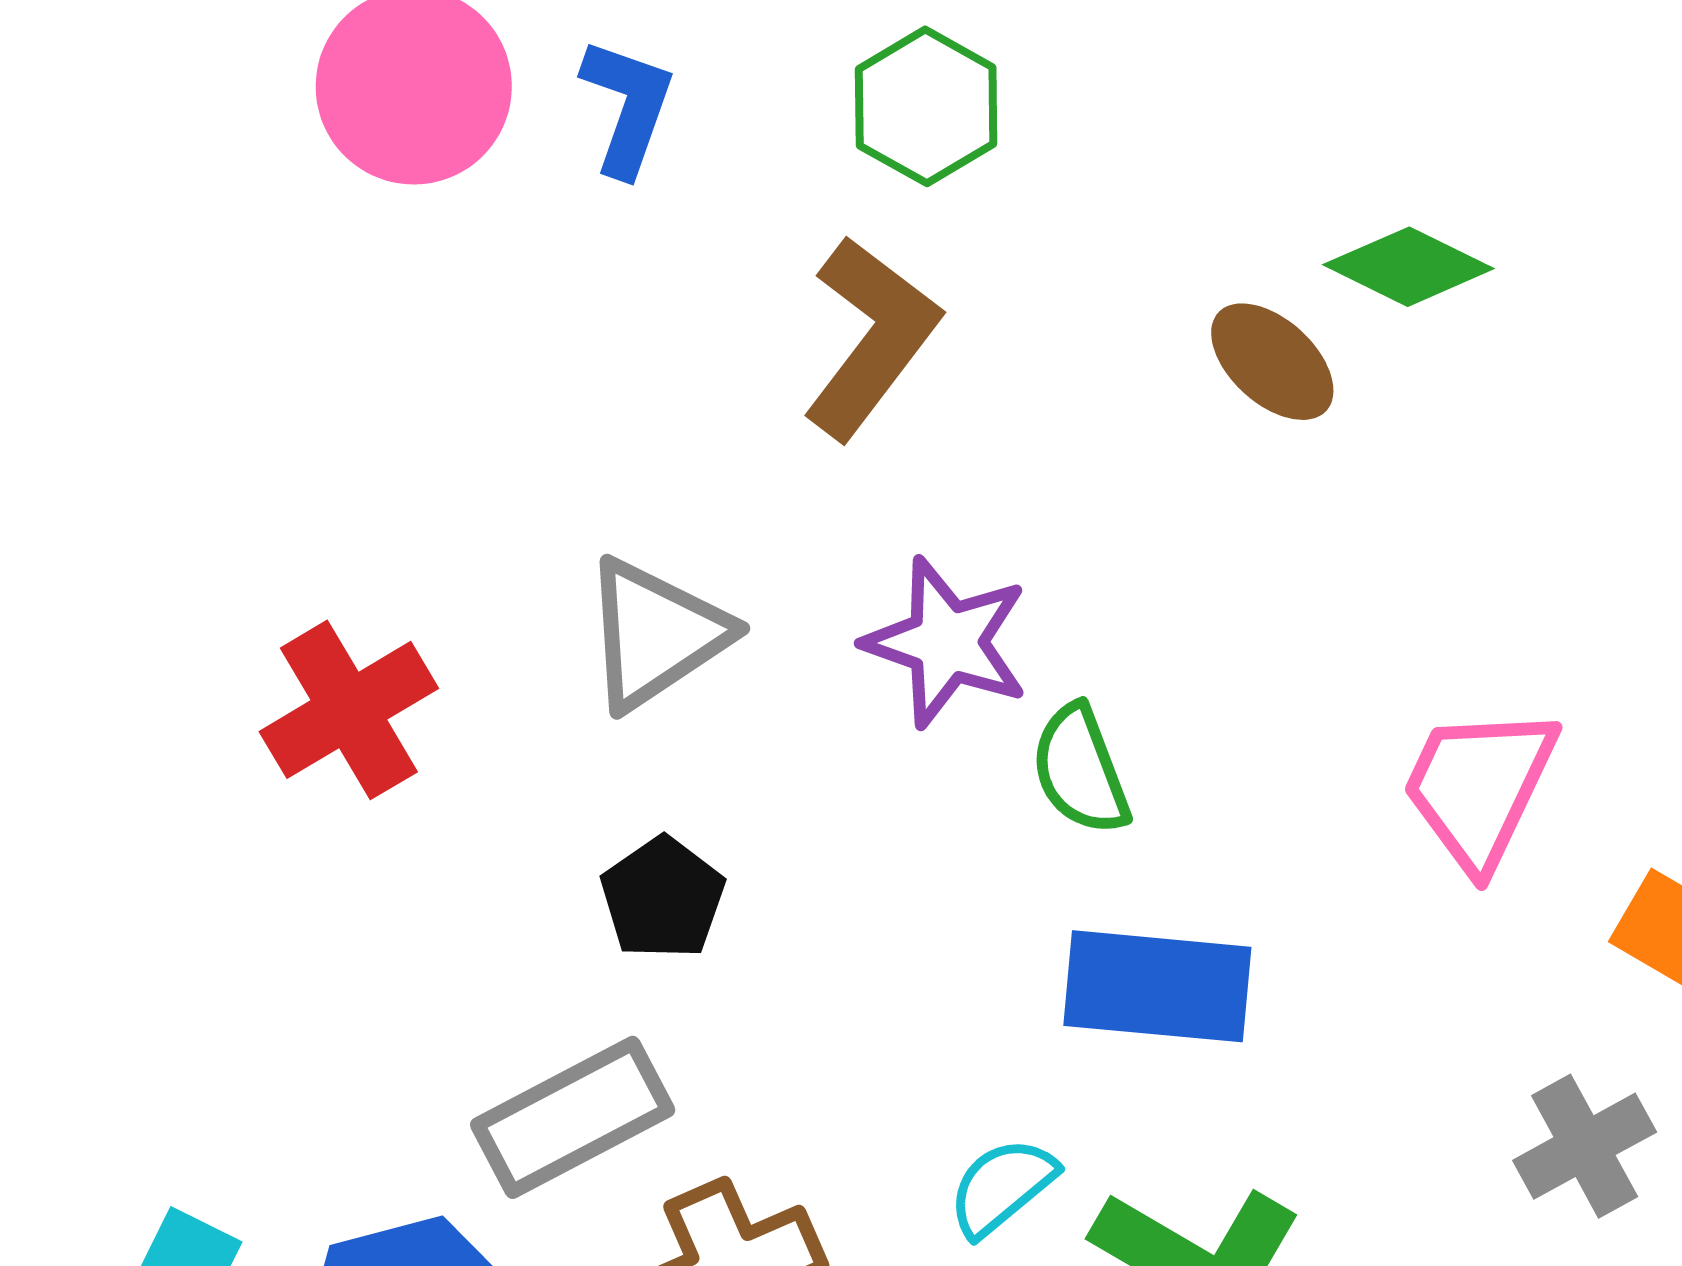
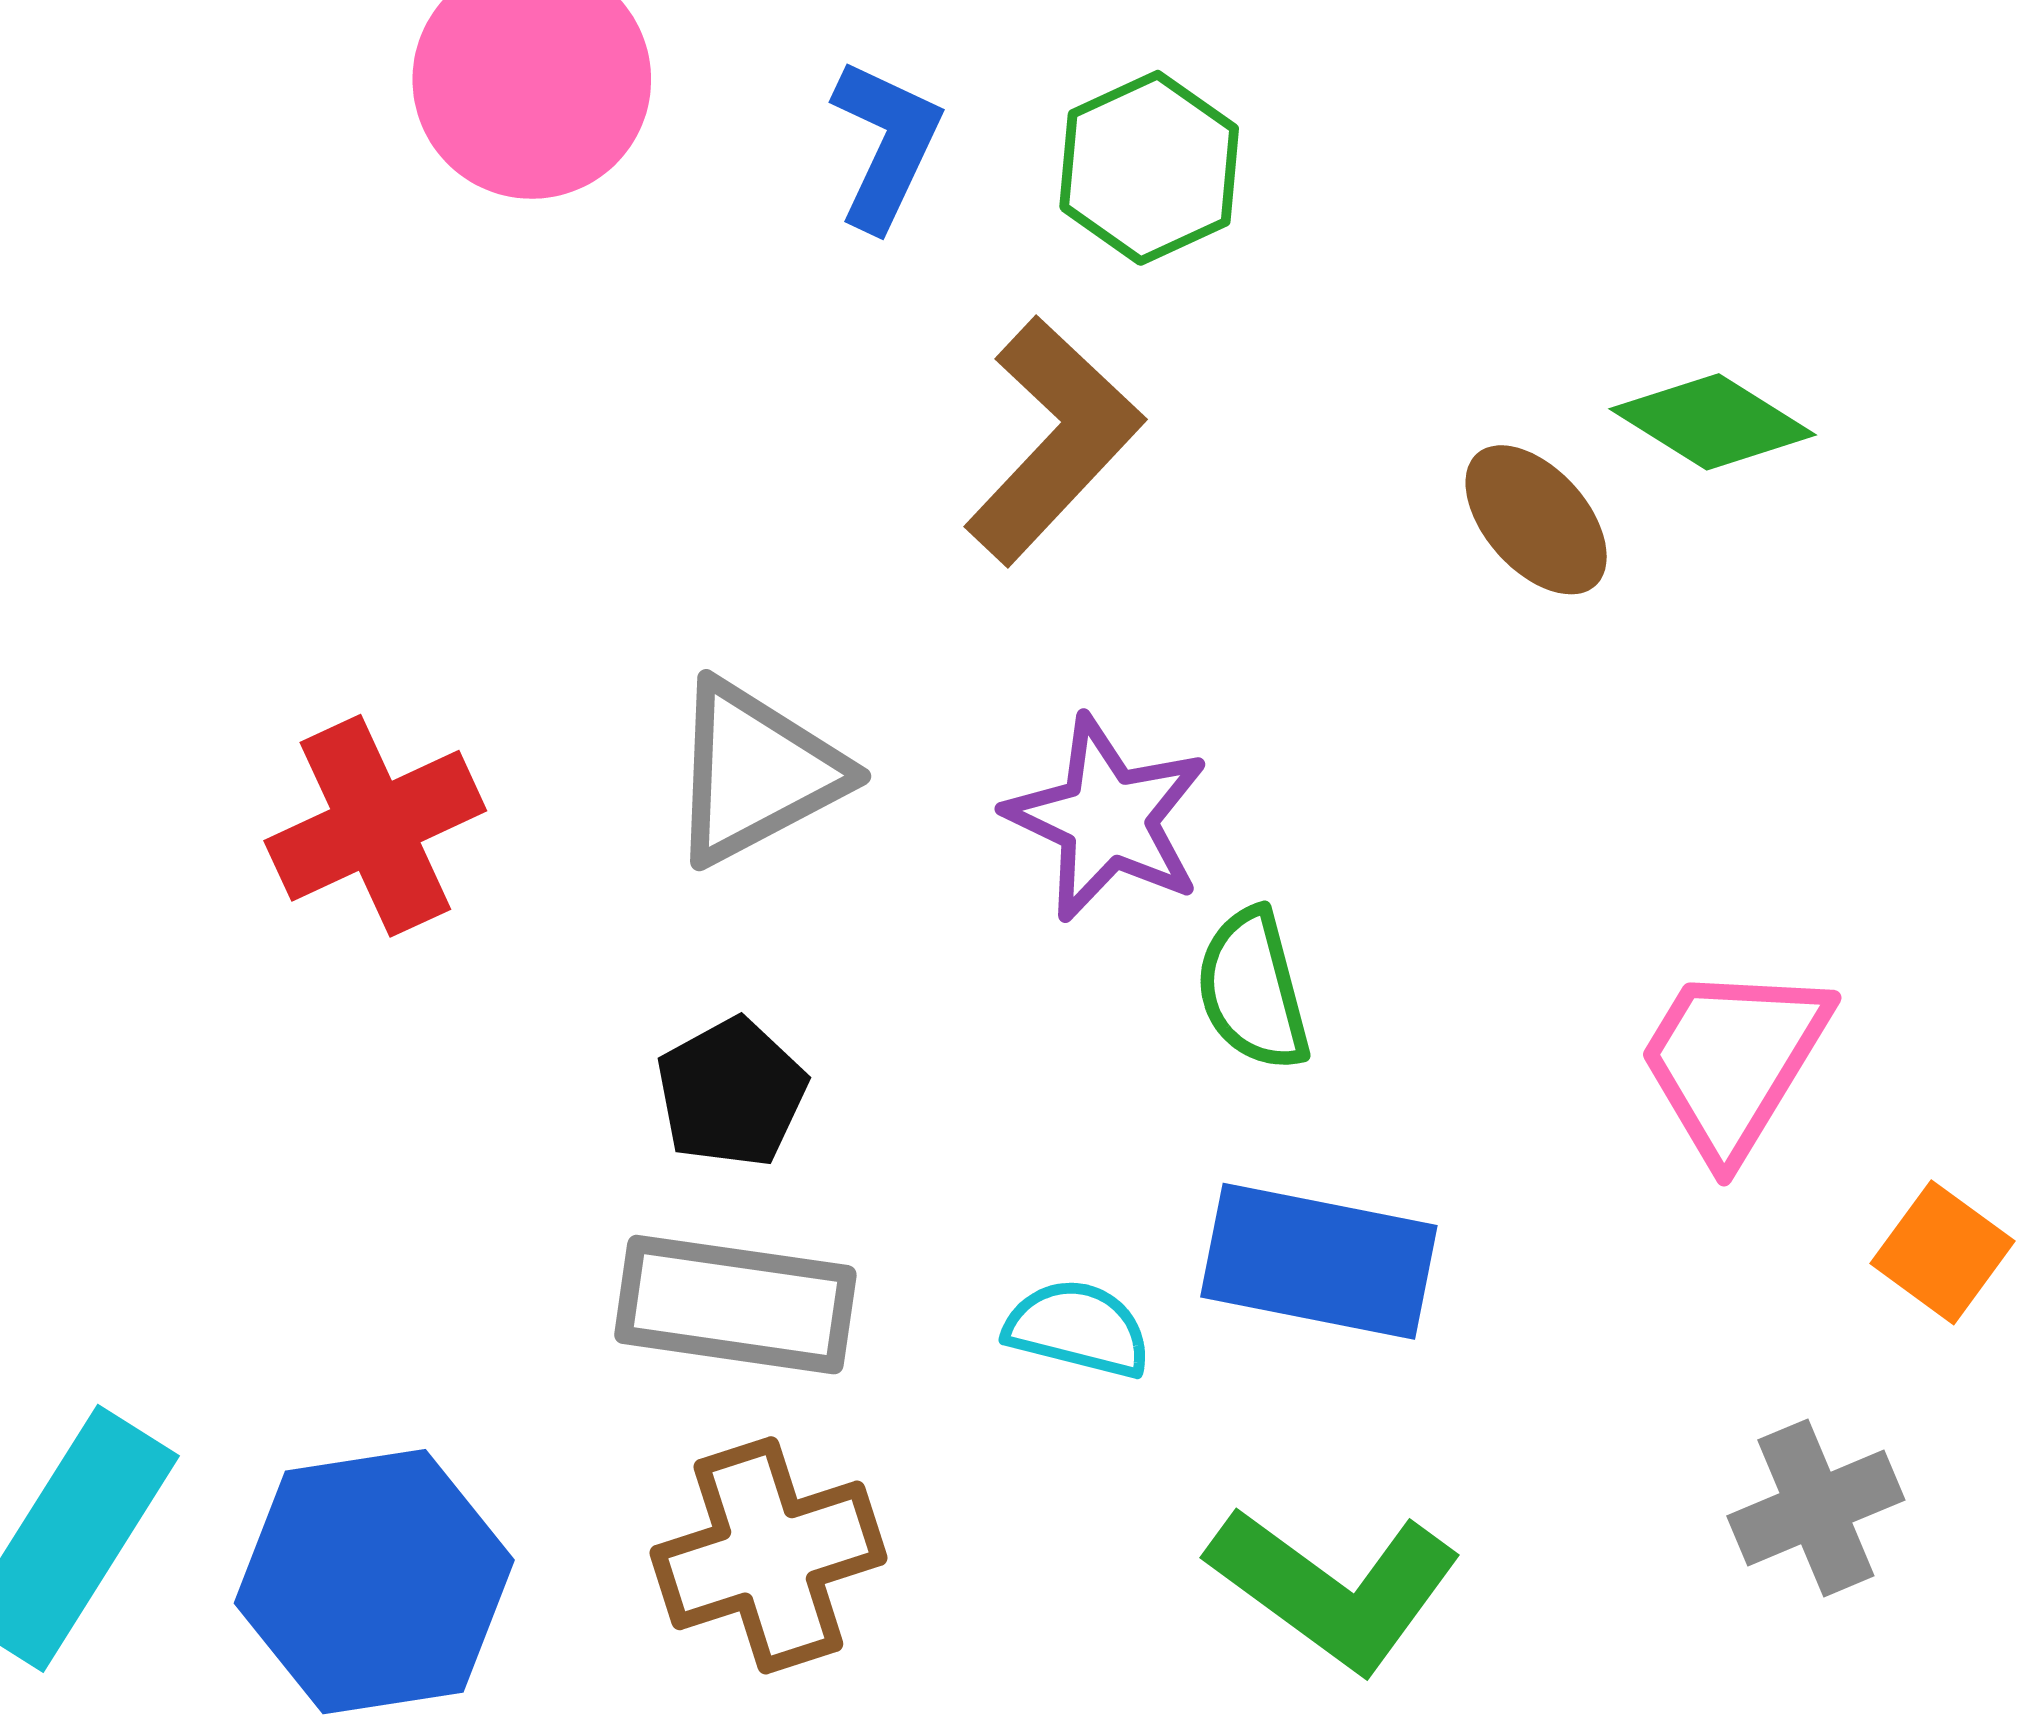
blue L-shape: (627, 107) -> (886, 144), moved
gray rectangle: (573, 1117) -> (735, 1305), moved, turned 30
cyan semicircle: (1002, 1187) -> (1078, 1329), moved, turned 48

